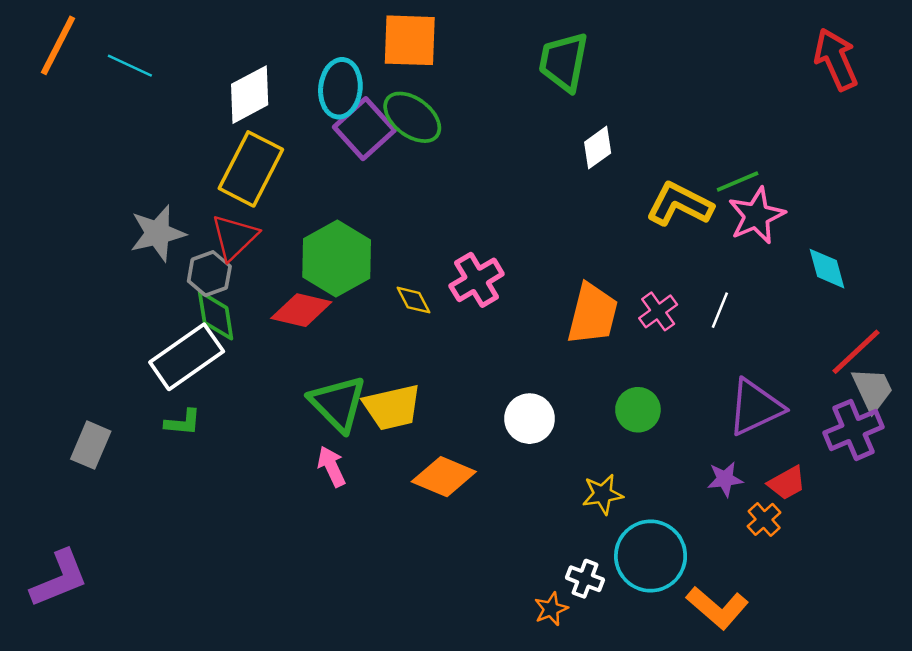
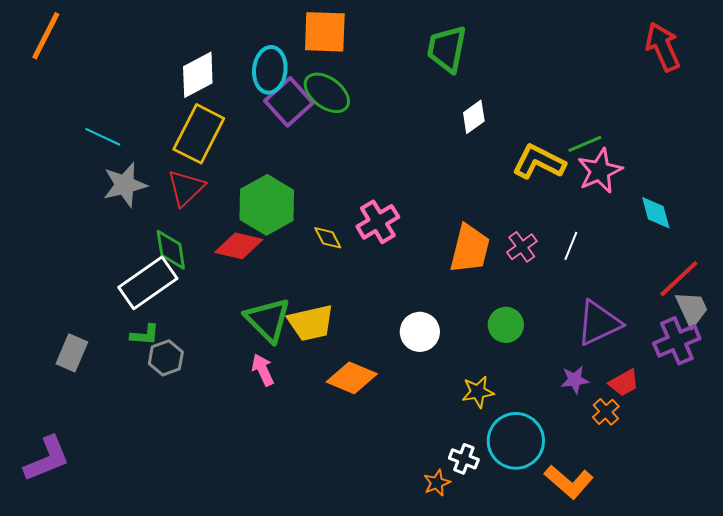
cyan line: (130, 66) -> (103, 137), moved
gray hexagon: (209, 274) -> (166, 358), moved

